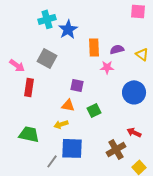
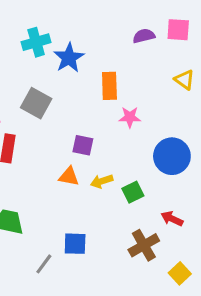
purple semicircle: (117, 49) -> (144, 36), moved
yellow triangle: (142, 54) -> (184, 80), moved
green square: (94, 110) -> (133, 192), moved
yellow arrow: (61, 124) -> (102, 181), moved
blue square: (72, 148) -> (75, 244), size x0.7

